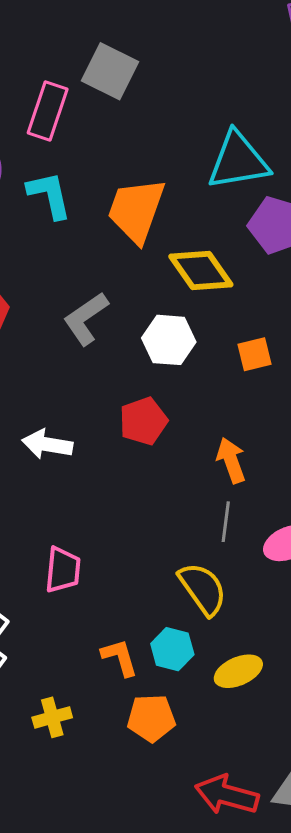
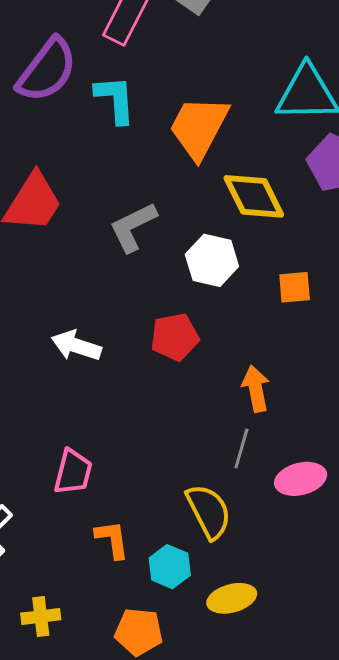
orange L-shape: (120, 657) -> (112, 540), moved

